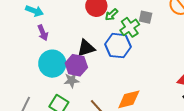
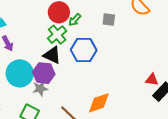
green cross: (130, 27) -> (57, 35), moved
black triangle: (86, 48) -> (52, 55), turned 48

